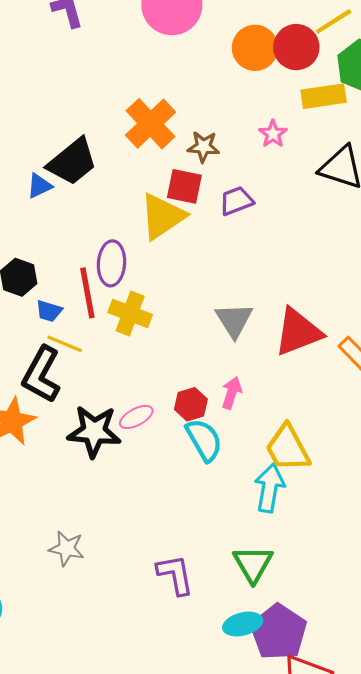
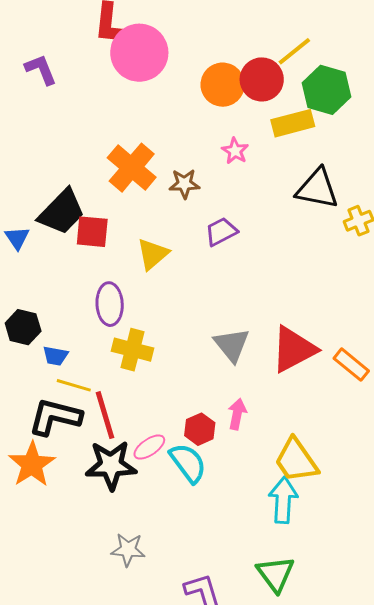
pink star: (273, 134) -> (235, 151), moved
blue triangle: (39, 186) -> (17, 238), moved, turned -32
red square: (184, 186) -> (92, 232), moved
yellow triangle: (162, 216) -> (153, 254), size x0.7
red line: (87, 293) -> (105, 415), moved
black L-shape: (41, 375) -> (55, 417), turned 82
cyan semicircle: (204, 440) -> (188, 463), moved
gray star: (67, 548) -> (128, 550), moved

